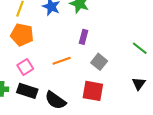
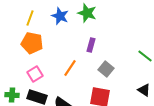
orange line: (62, 61) -> (70, 68), turned -36
black triangle: (139, 84) -> (144, 90), turned -32

